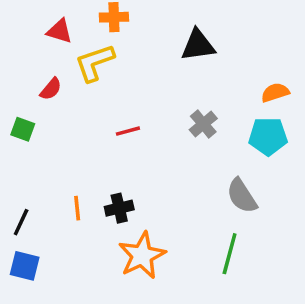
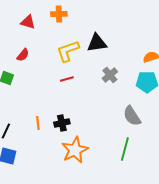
black triangle: (198, 45) -> (97, 43), moved
yellow L-shape: (95, 63) -> (68, 51), moved

